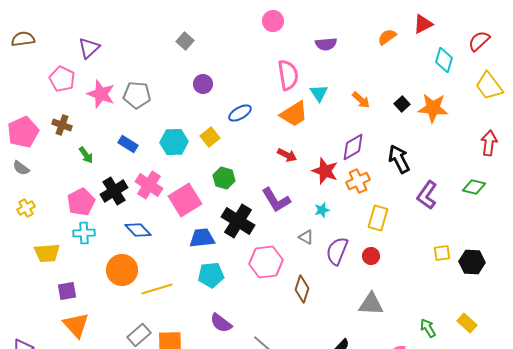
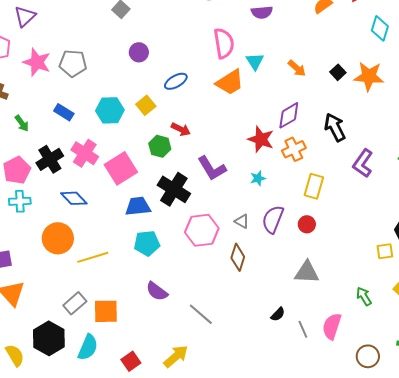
red arrow: (287, 155) -> (181, 129), moved
gray triangle: (306, 237) -> (242, 221), moved
yellow square: (442, 253) -> (385, 251), moved

